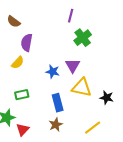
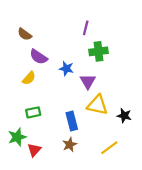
green cross: (83, 38) -> (99, 51), turned 30
purple semicircle: (27, 43) -> (39, 57), turned -66
blue star: (53, 72) -> (66, 69), moved

